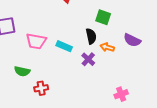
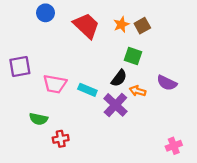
black semicircle: (91, 36) -> (119, 78), turned 49
purple cross: (88, 59) -> (115, 105), size x1.5
pink cross: (121, 94) -> (174, 146), moved

